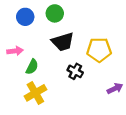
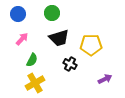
blue circle: (25, 17) -> (18, 14), moved
pink arrow: (15, 51) -> (22, 39), moved, turned -40

